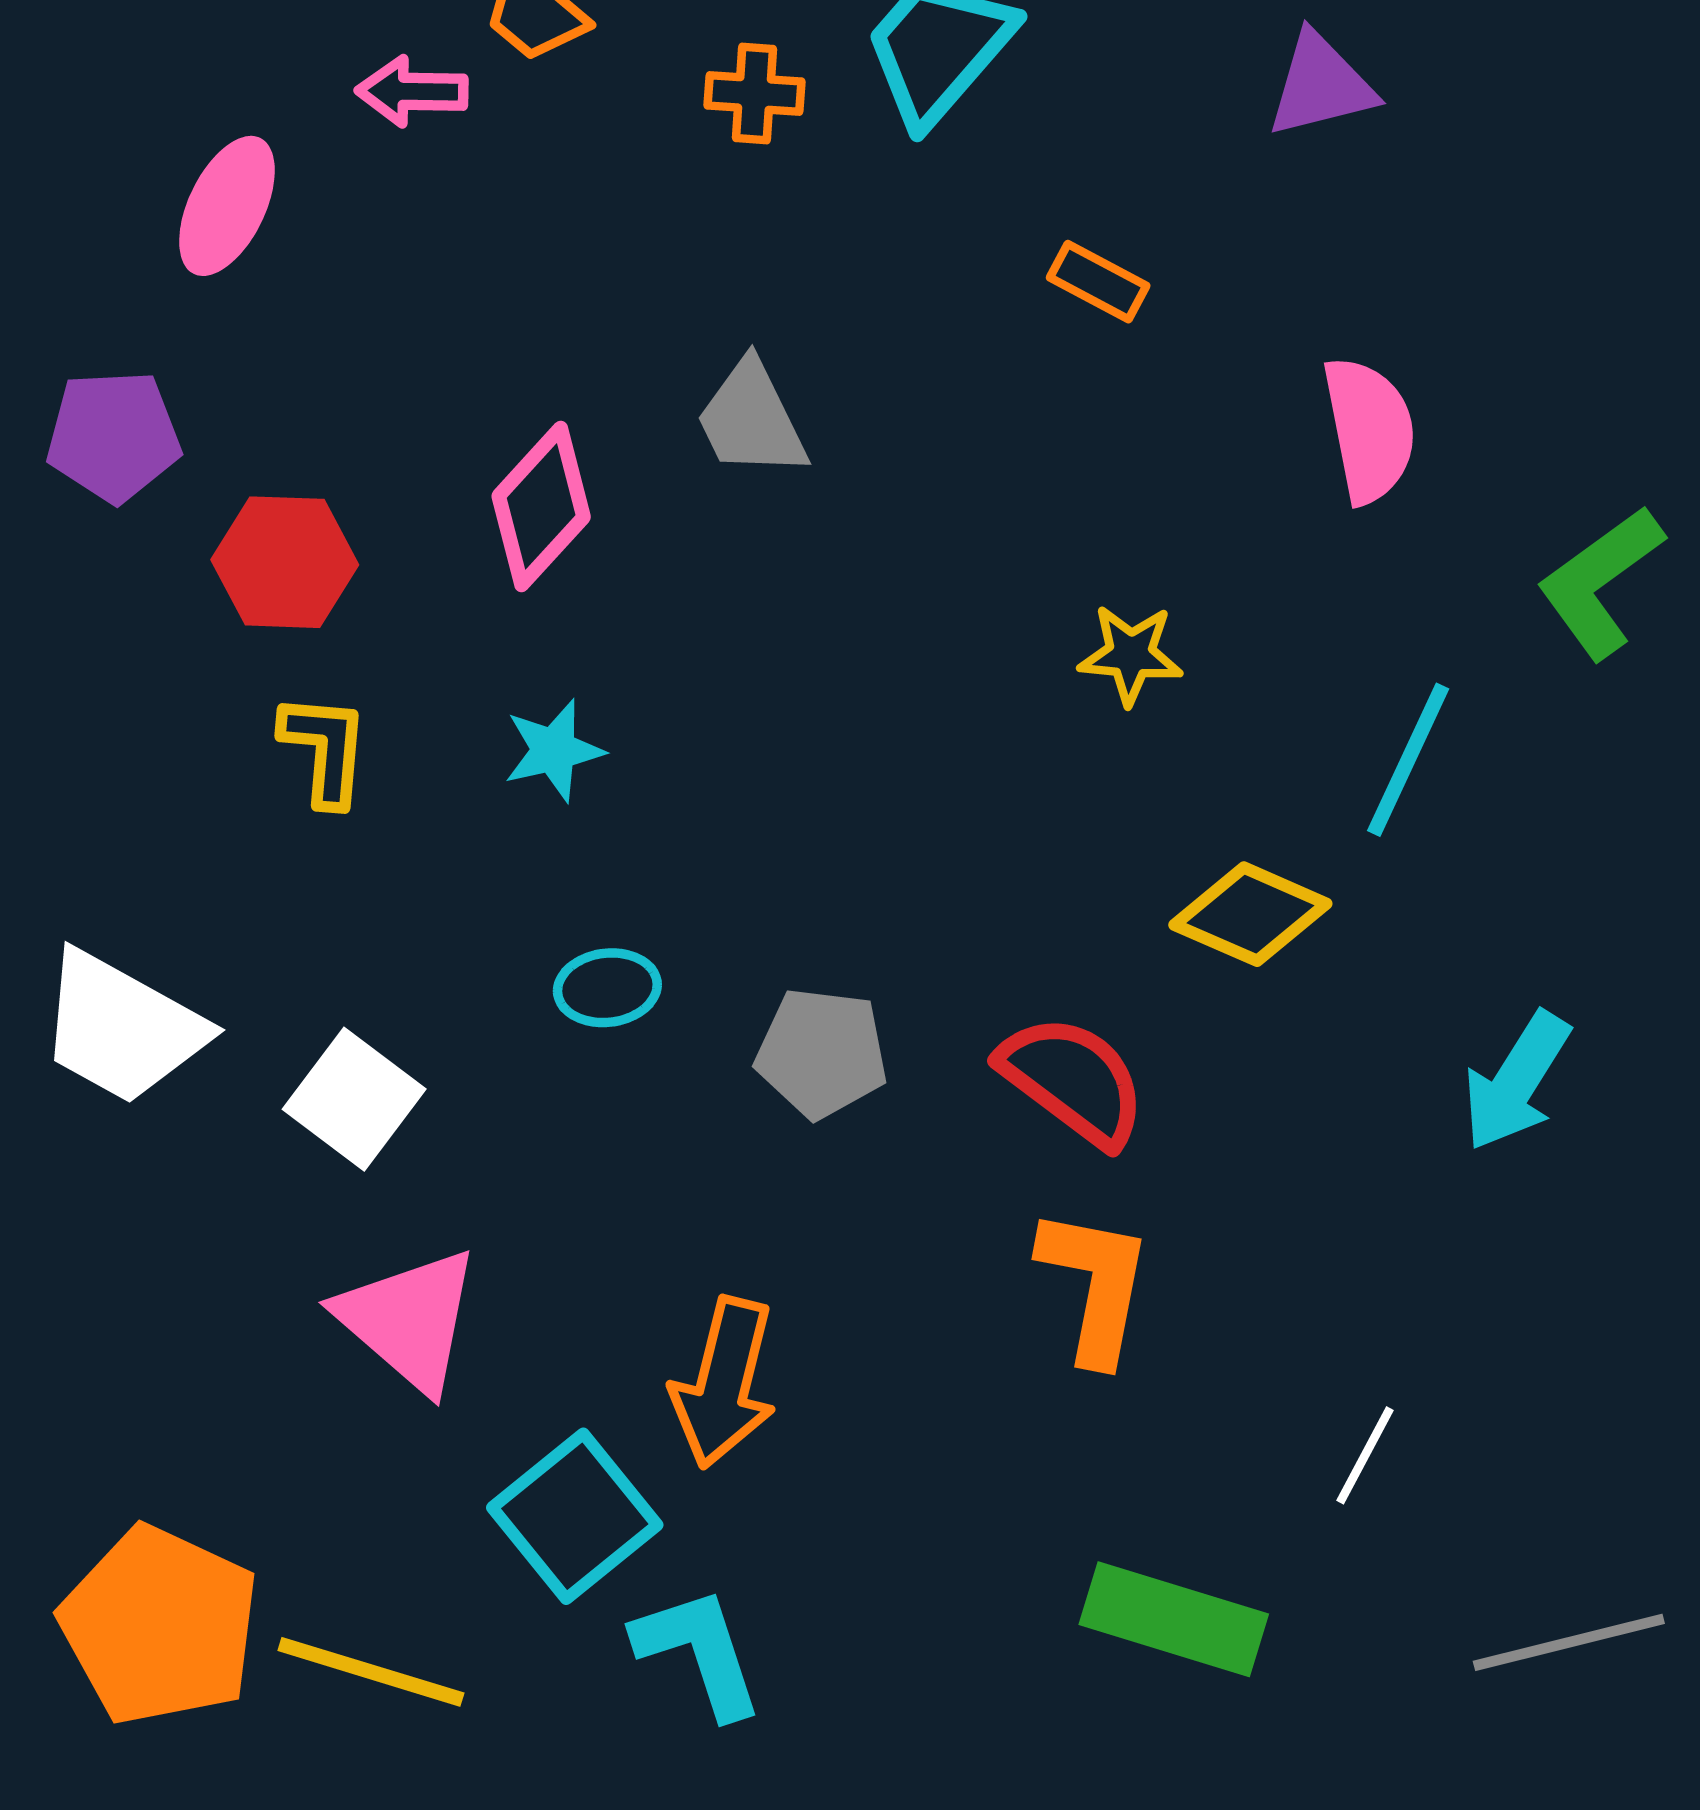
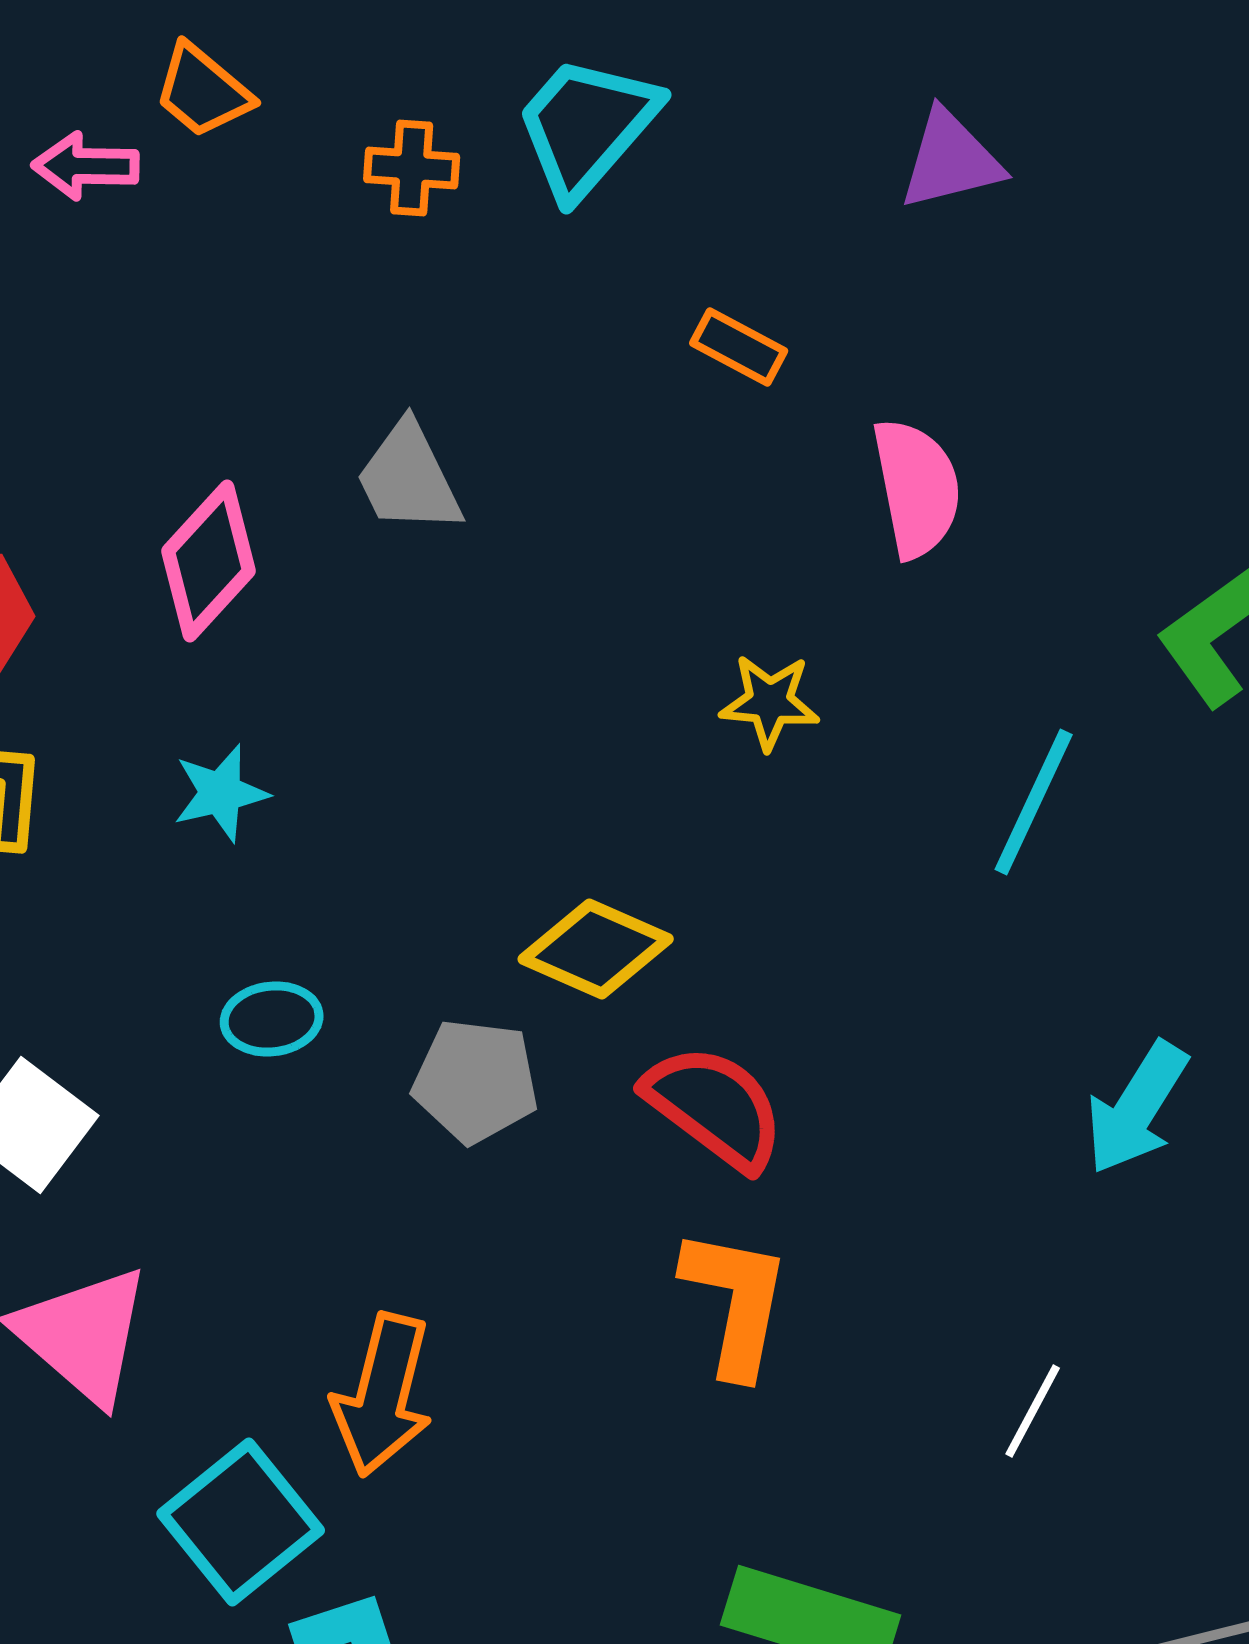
pink semicircle: (1369, 430) -> (917, 488), moved
yellow diamond: (1250, 914) -> (596, 949), moved
white line: (1365, 1455) -> (1033, 1411), moved

